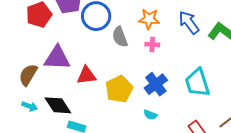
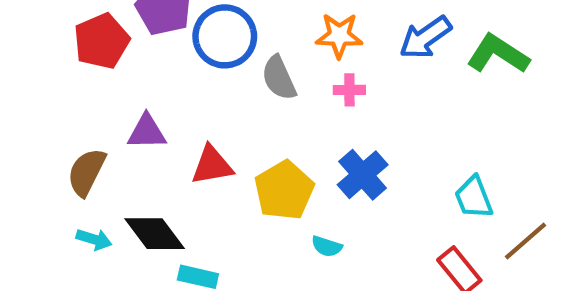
blue arrow: (189, 22) -> (425, 38), turned -85
purple triangle: (57, 58) -> (147, 132), size x0.7
cyan trapezoid: (197, 83) -> (474, 197), moved, size x0.7
cyan semicircle: (150, 115) -> (327, 246), moved

